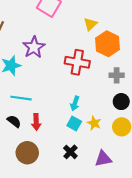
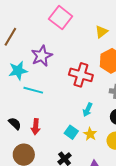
yellow triangle: (90, 24) -> (101, 32), moved
cyan line: (21, 98) -> (33, 90), moved
cyan arrow: (75, 103) -> (88, 110), moved

